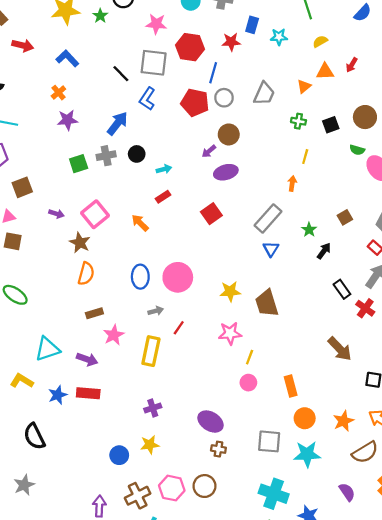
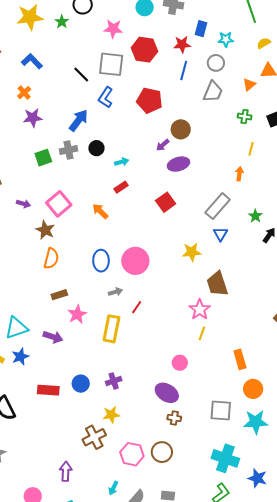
blue line: (213, 73) -> (184, 70), moved
gray circle: (224, 98) -> (216, 63), moved
yellow star: (230, 291) -> (192, 252), moved
pink star: (230, 333) -> (200, 310), moved, turned -30
pink circle: (248, 383) -> (180, 363), moved
red rectangle: (88, 393) -> (48, 390), moved
blue star: (58, 395) -> (20, 357), moved
blue circle: (119, 455) -> (81, 384), moved
brown cross: (138, 496) -> (94, 437), moved

